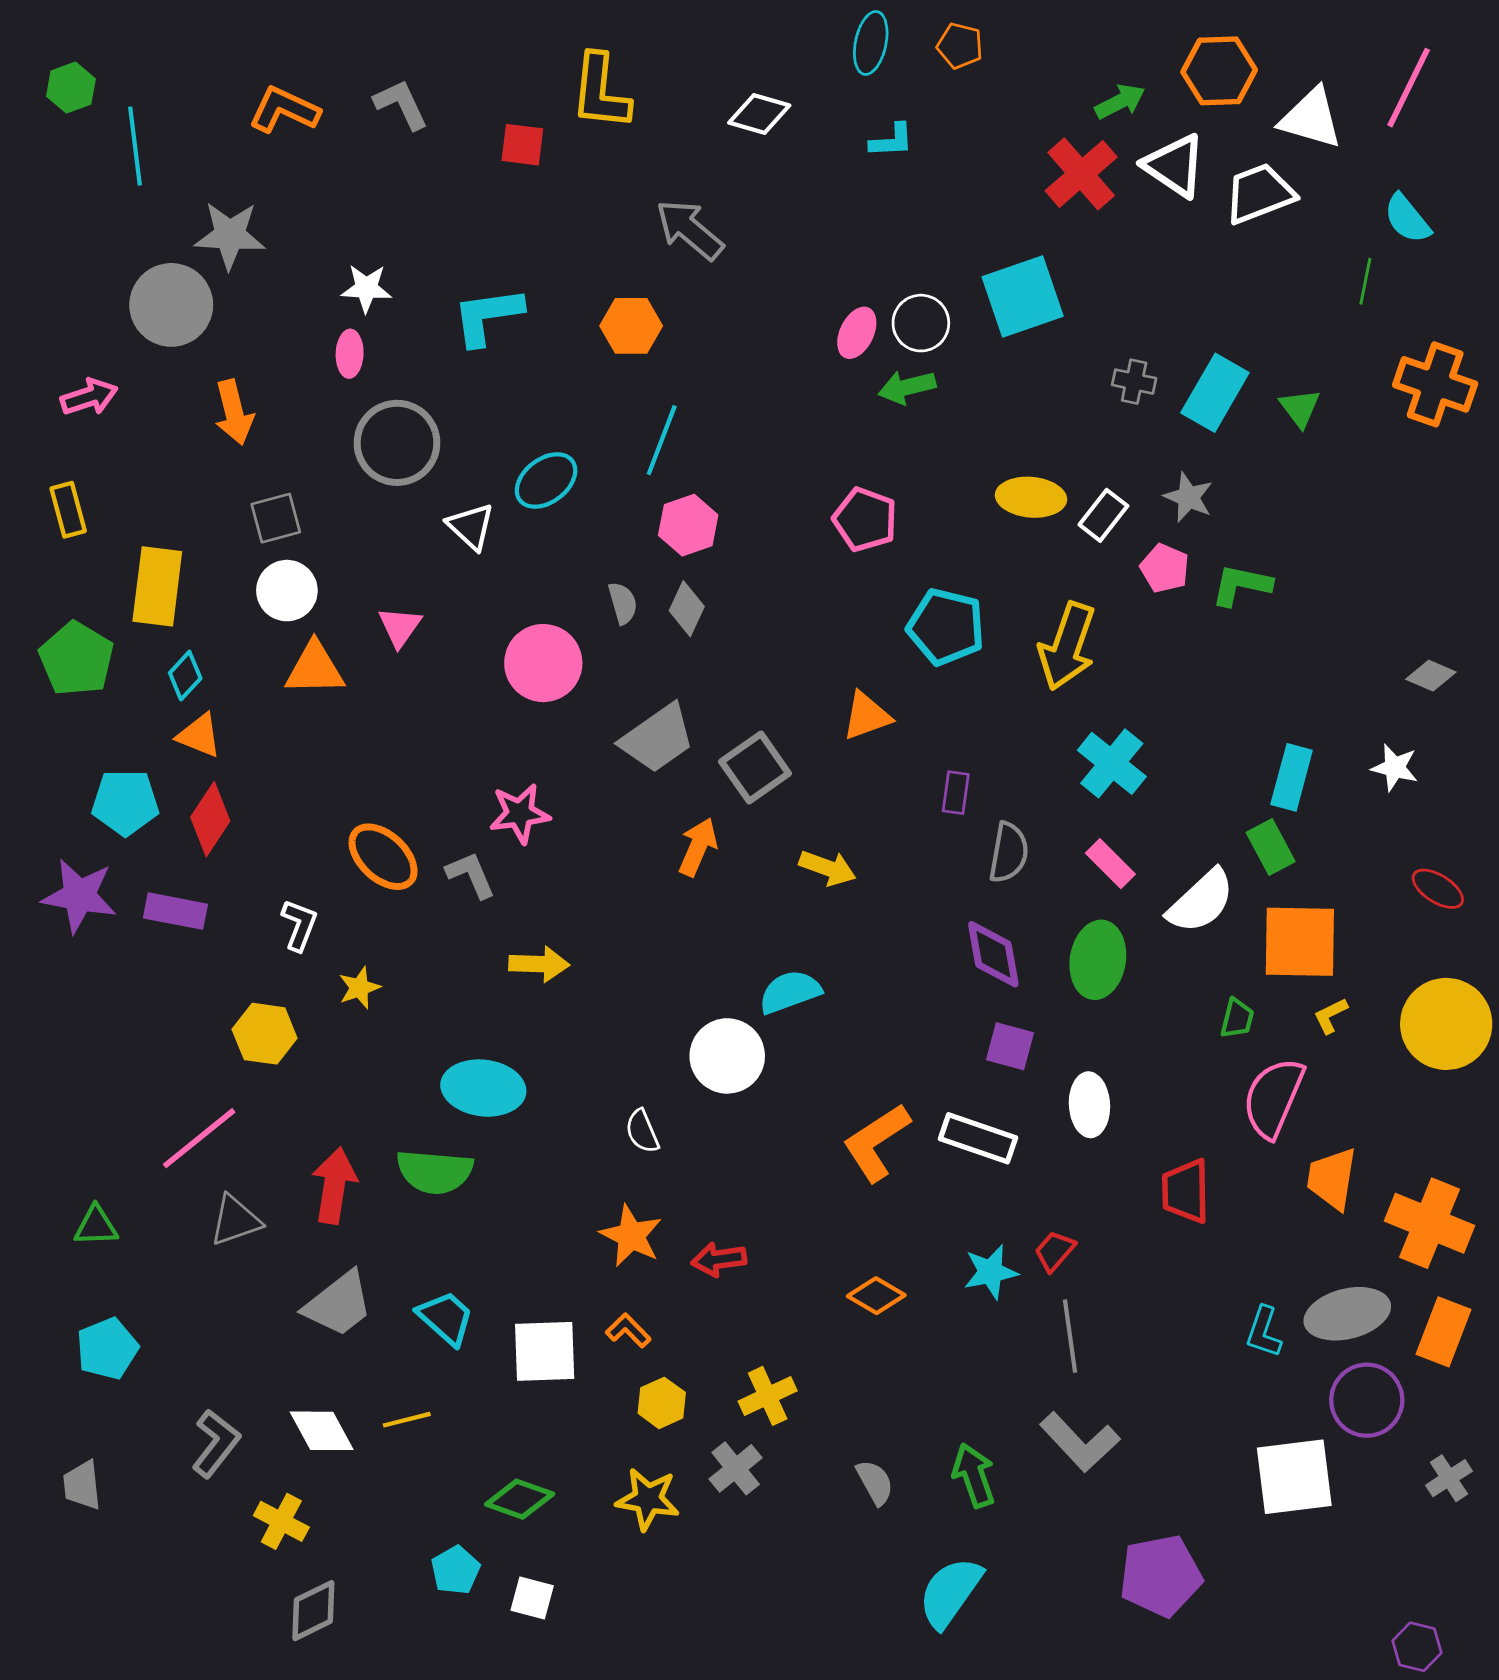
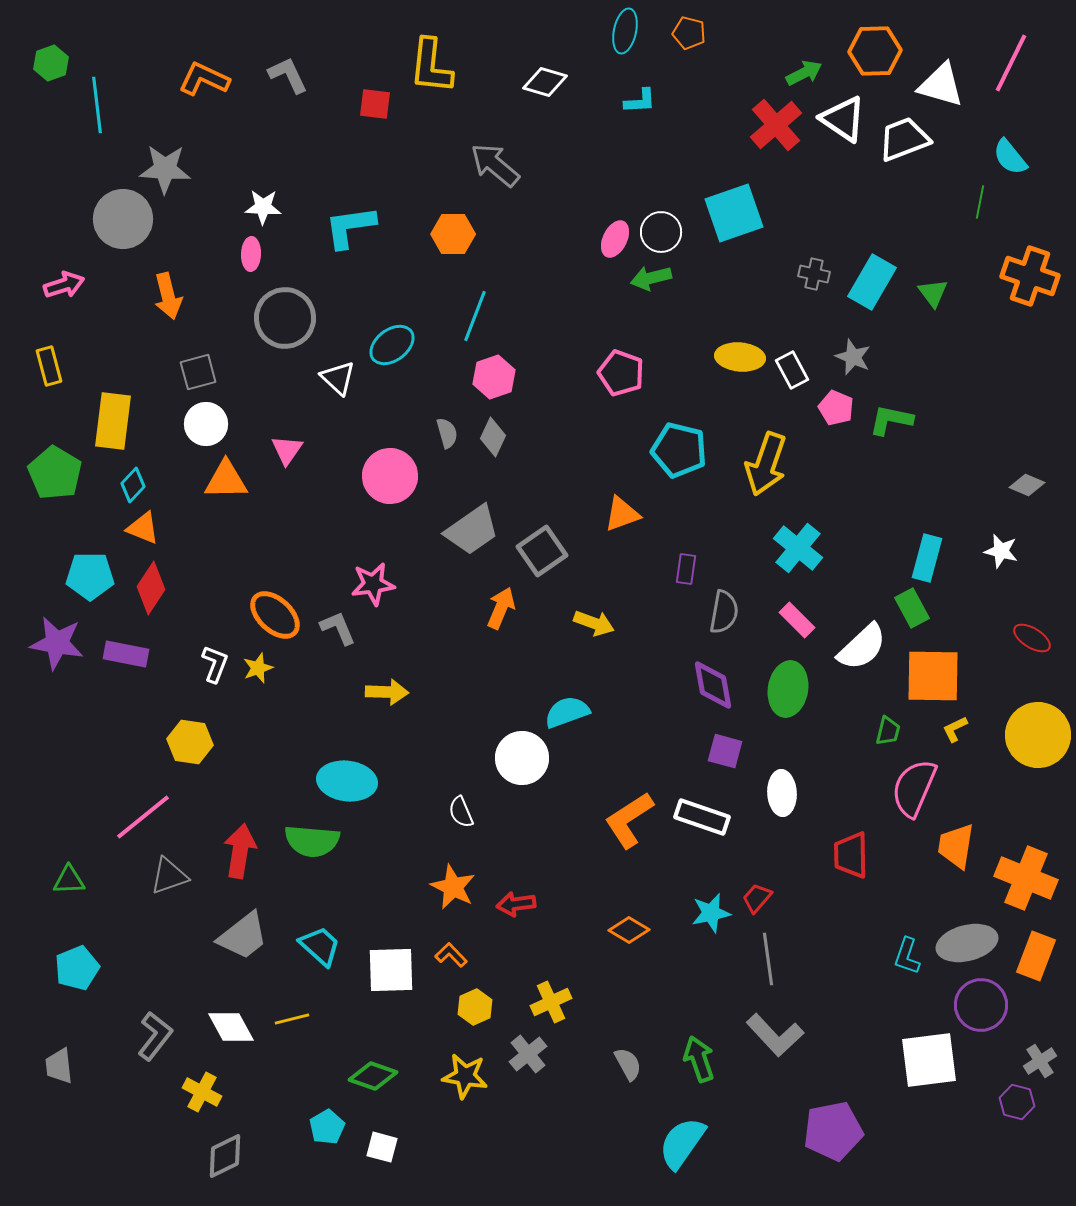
white rectangle: (1103, 515) -> (792, 370), turned -66
yellow star: (359, 988) -> (258, 668), moved
purple hexagon: (1417, 1647) -> (1017, 1102), moved

